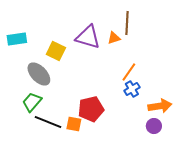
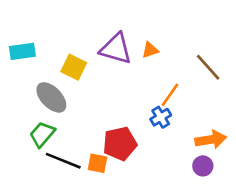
brown line: (127, 23) -> (208, 67), moved, turned -45
blue cross: (132, 89) -> (161, 117), moved

